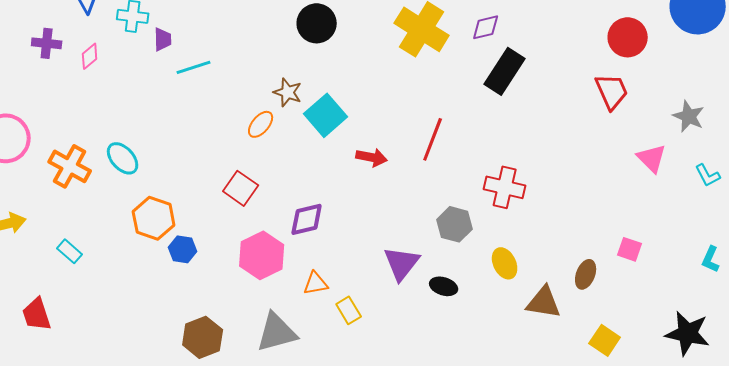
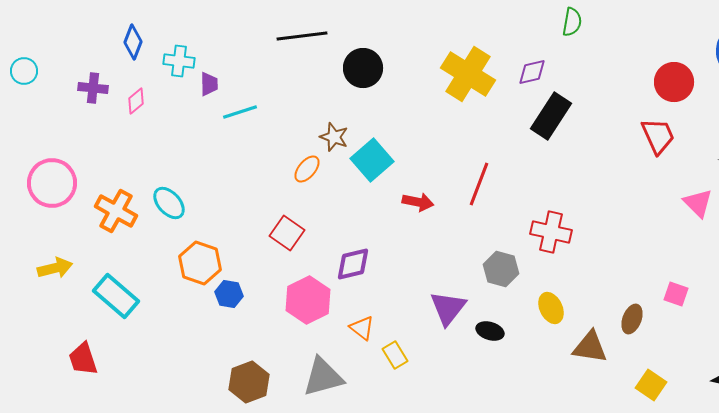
cyan rectangle: (70, 251) -> (116, 296), size x1.8
orange triangle: (316, 283) -> (362, 328), turned 48

